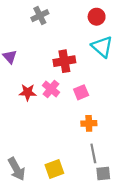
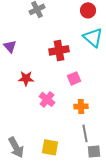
pink cross: (51, 89) -> (47, 99), moved
yellow square: (54, 169) -> (50, 147), turned 30

